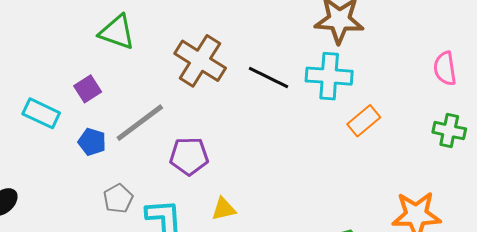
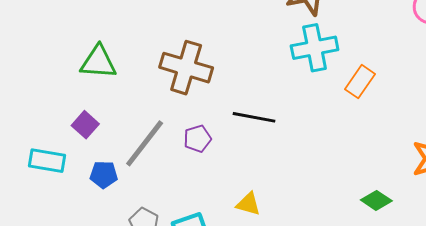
black line: (268, 77) -> (254, 117), moved
purple pentagon: (189, 156) -> (197, 139), moved, size x0.7
yellow triangle: (224, 209) -> (248, 204), turned 44

